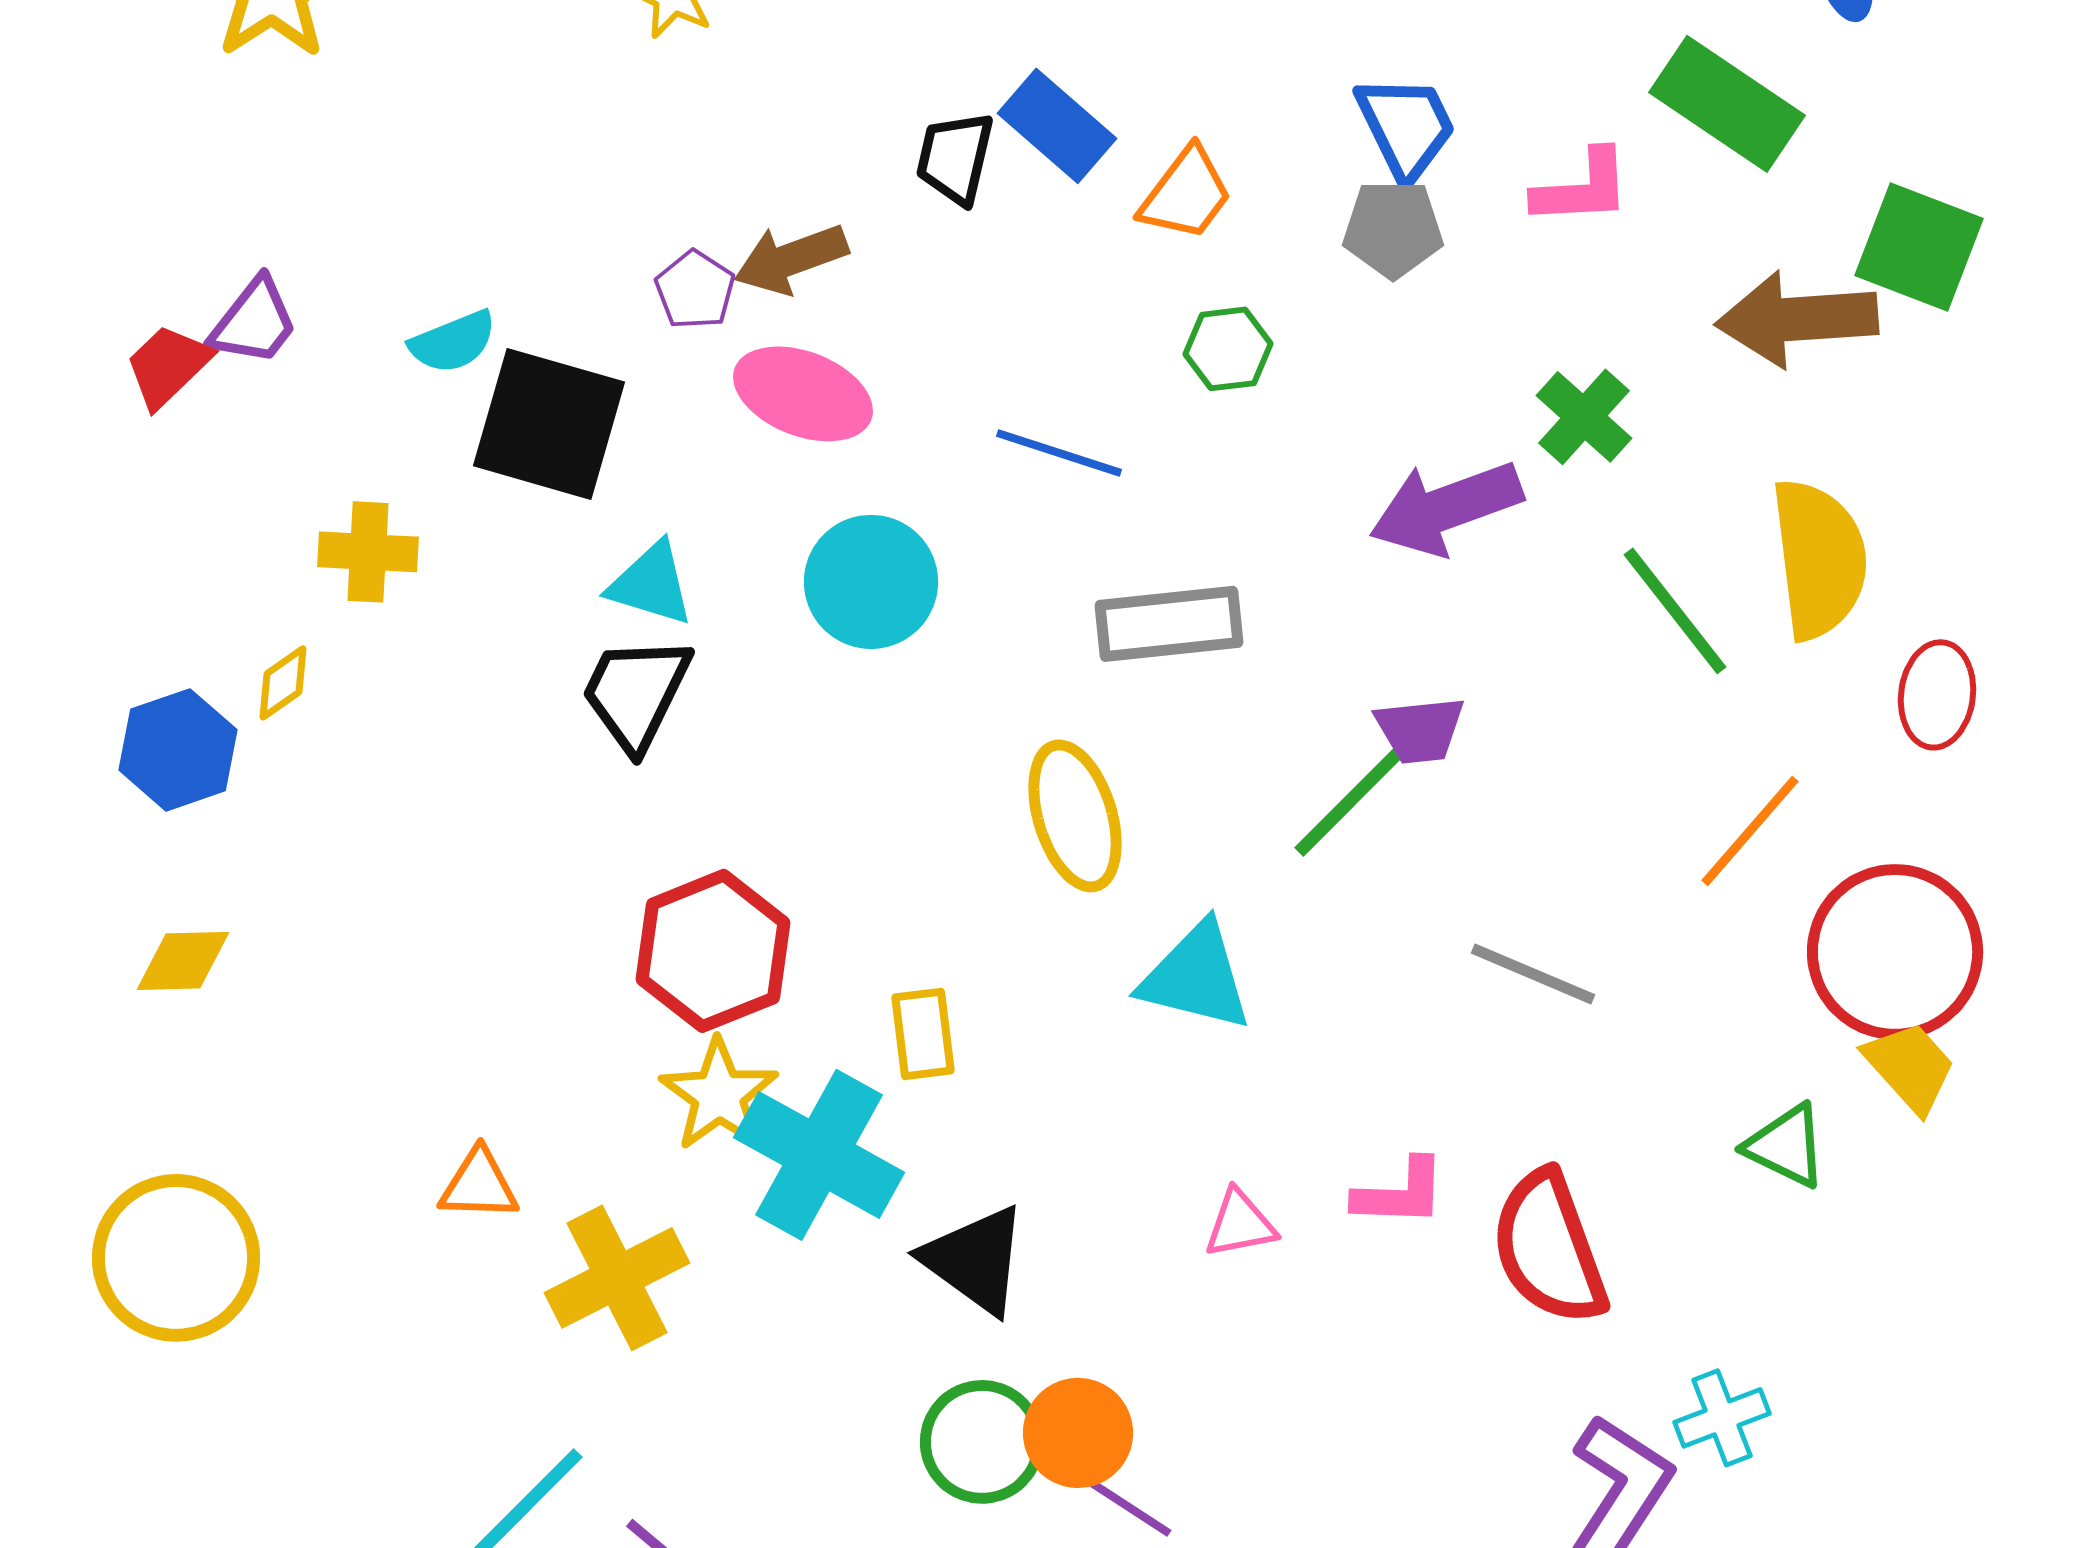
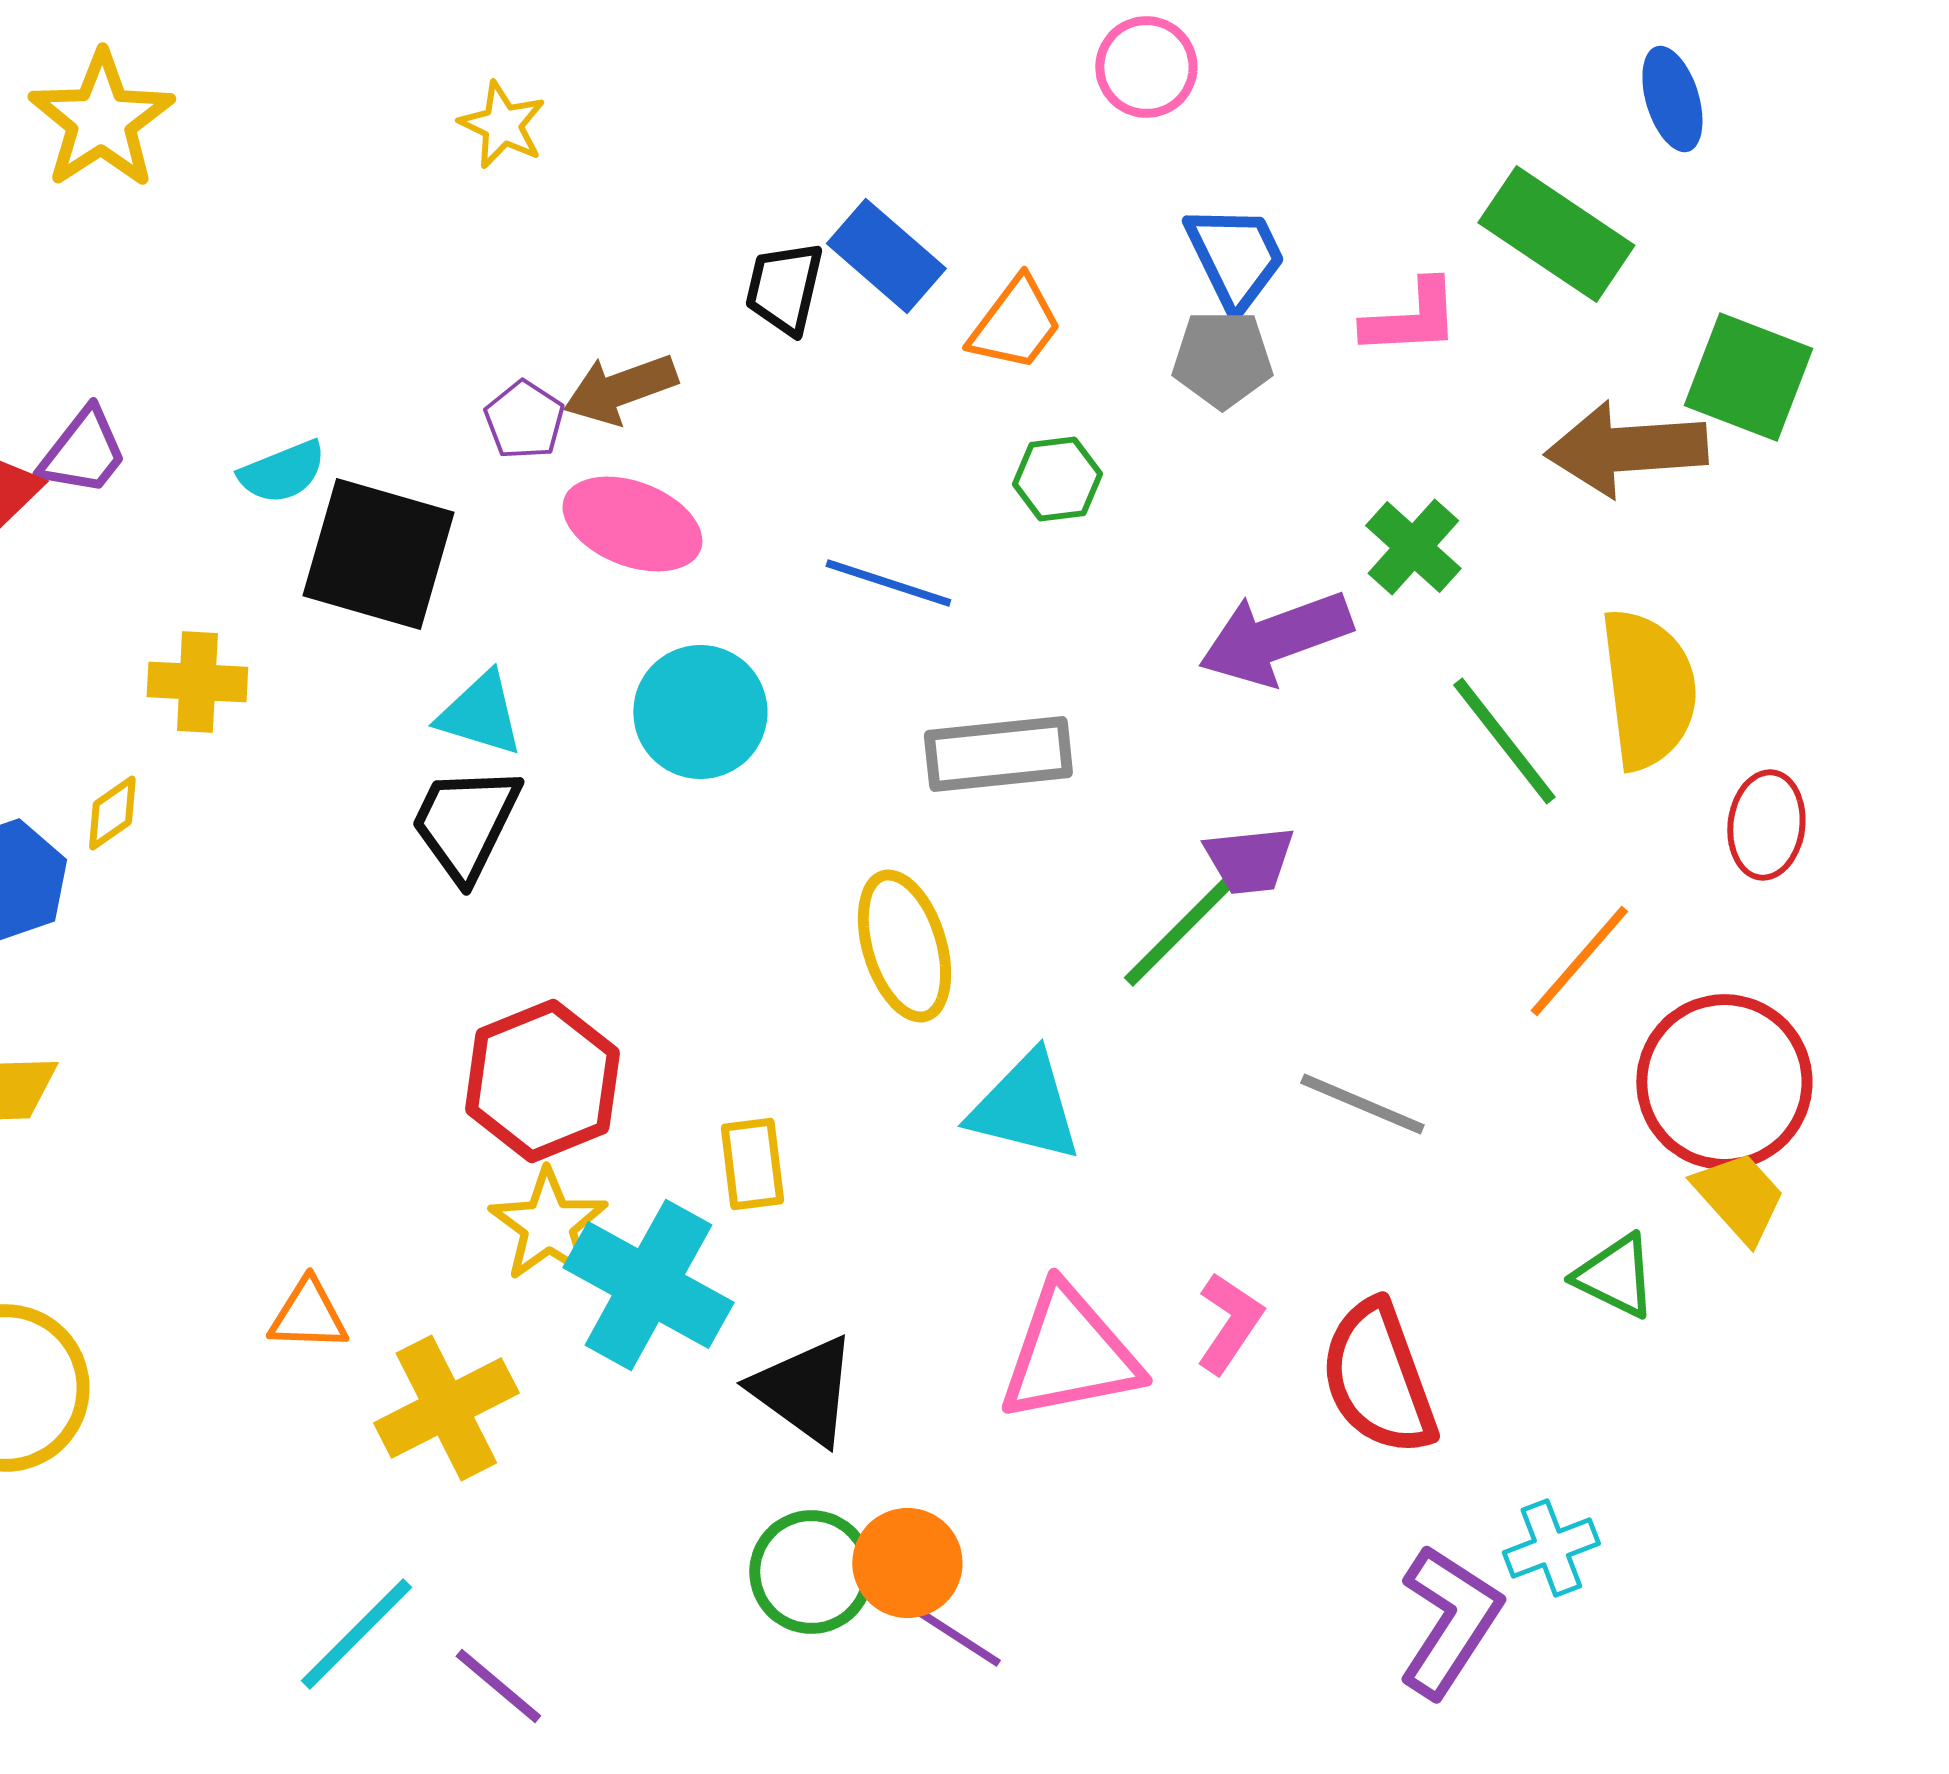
pink L-shape: (1400, 1193) -> (1229, 1323), turned -58
pink triangle: (1240, 1224) -> (1069, 1354), size x2.0

